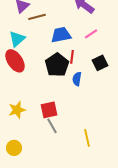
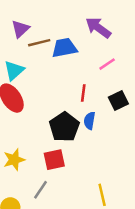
blue trapezoid: (61, 35) -> (64, 48), moved
black pentagon: (57, 65) -> (64, 127), moved
gray line: (52, 126) -> (40, 190), moved, turned 63

